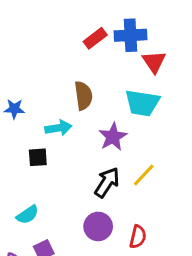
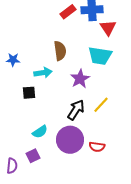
cyan semicircle: (28, 215) -> (40, 132), moved
purple circle: (98, 226) -> (70, 140), size x1.4
red semicircle: (138, 237) -> (97, 147), turned 84

